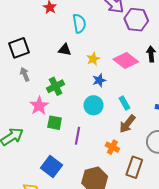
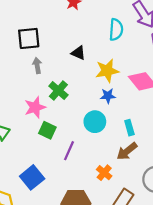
cyan semicircle: (79, 23) -> (116, 30), moved
yellow star: (93, 59) -> (107, 71), size x1.5
gray arrow: (25, 74) -> (37, 65), moved
green cross: (56, 86) -> (58, 90), turned -36

